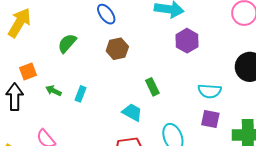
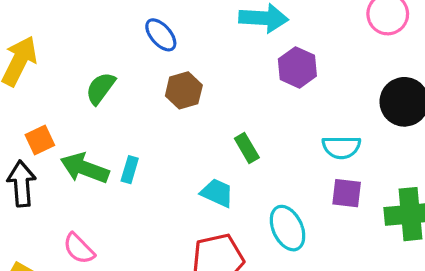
green arrow: (53, 91) -> (85, 168), size x1.8

